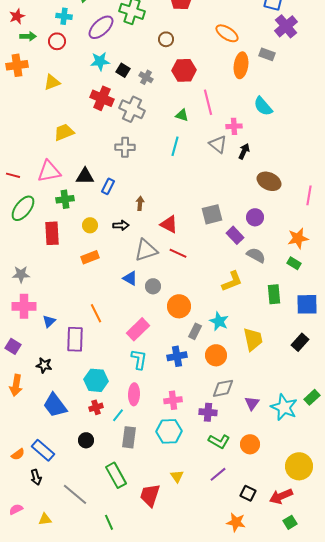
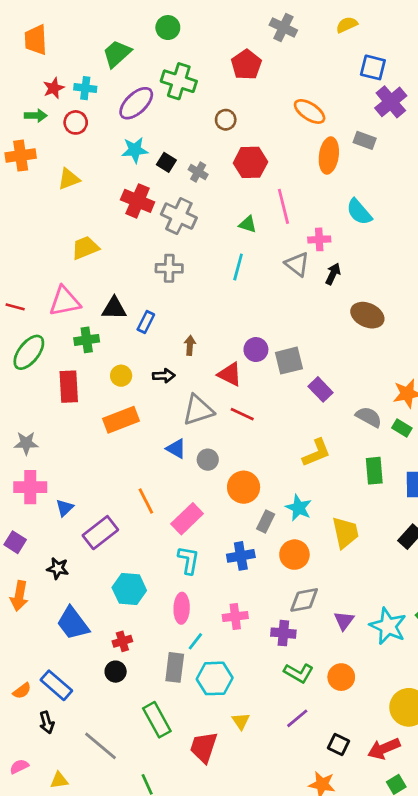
red star: (17, 16) -> (54, 88), moved
purple circle: (255, 217) -> (256, 350), moved
gray semicircle: (256, 255) -> (369, 417), moved
orange rectangle: (90, 257) -> (121, 420), size x1.4
orange line: (96, 313) -> (146, 501), moved
purple rectangle: (75, 339) -> (100, 533), turned 50
red cross: (96, 407) -> (122, 641), moved
cyan line: (118, 415) -> (195, 641), moved
cyan hexagon: (169, 431) -> (215, 678), moved

